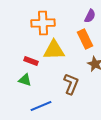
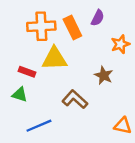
orange rectangle: (85, 39) -> (72, 27), moved
brown L-shape: (71, 84) -> (75, 99), turned -70

